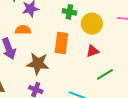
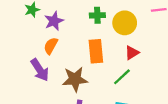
orange semicircle: (23, 30) -> (51, 46), turned -49
green line: (105, 74) -> (122, 77), moved

